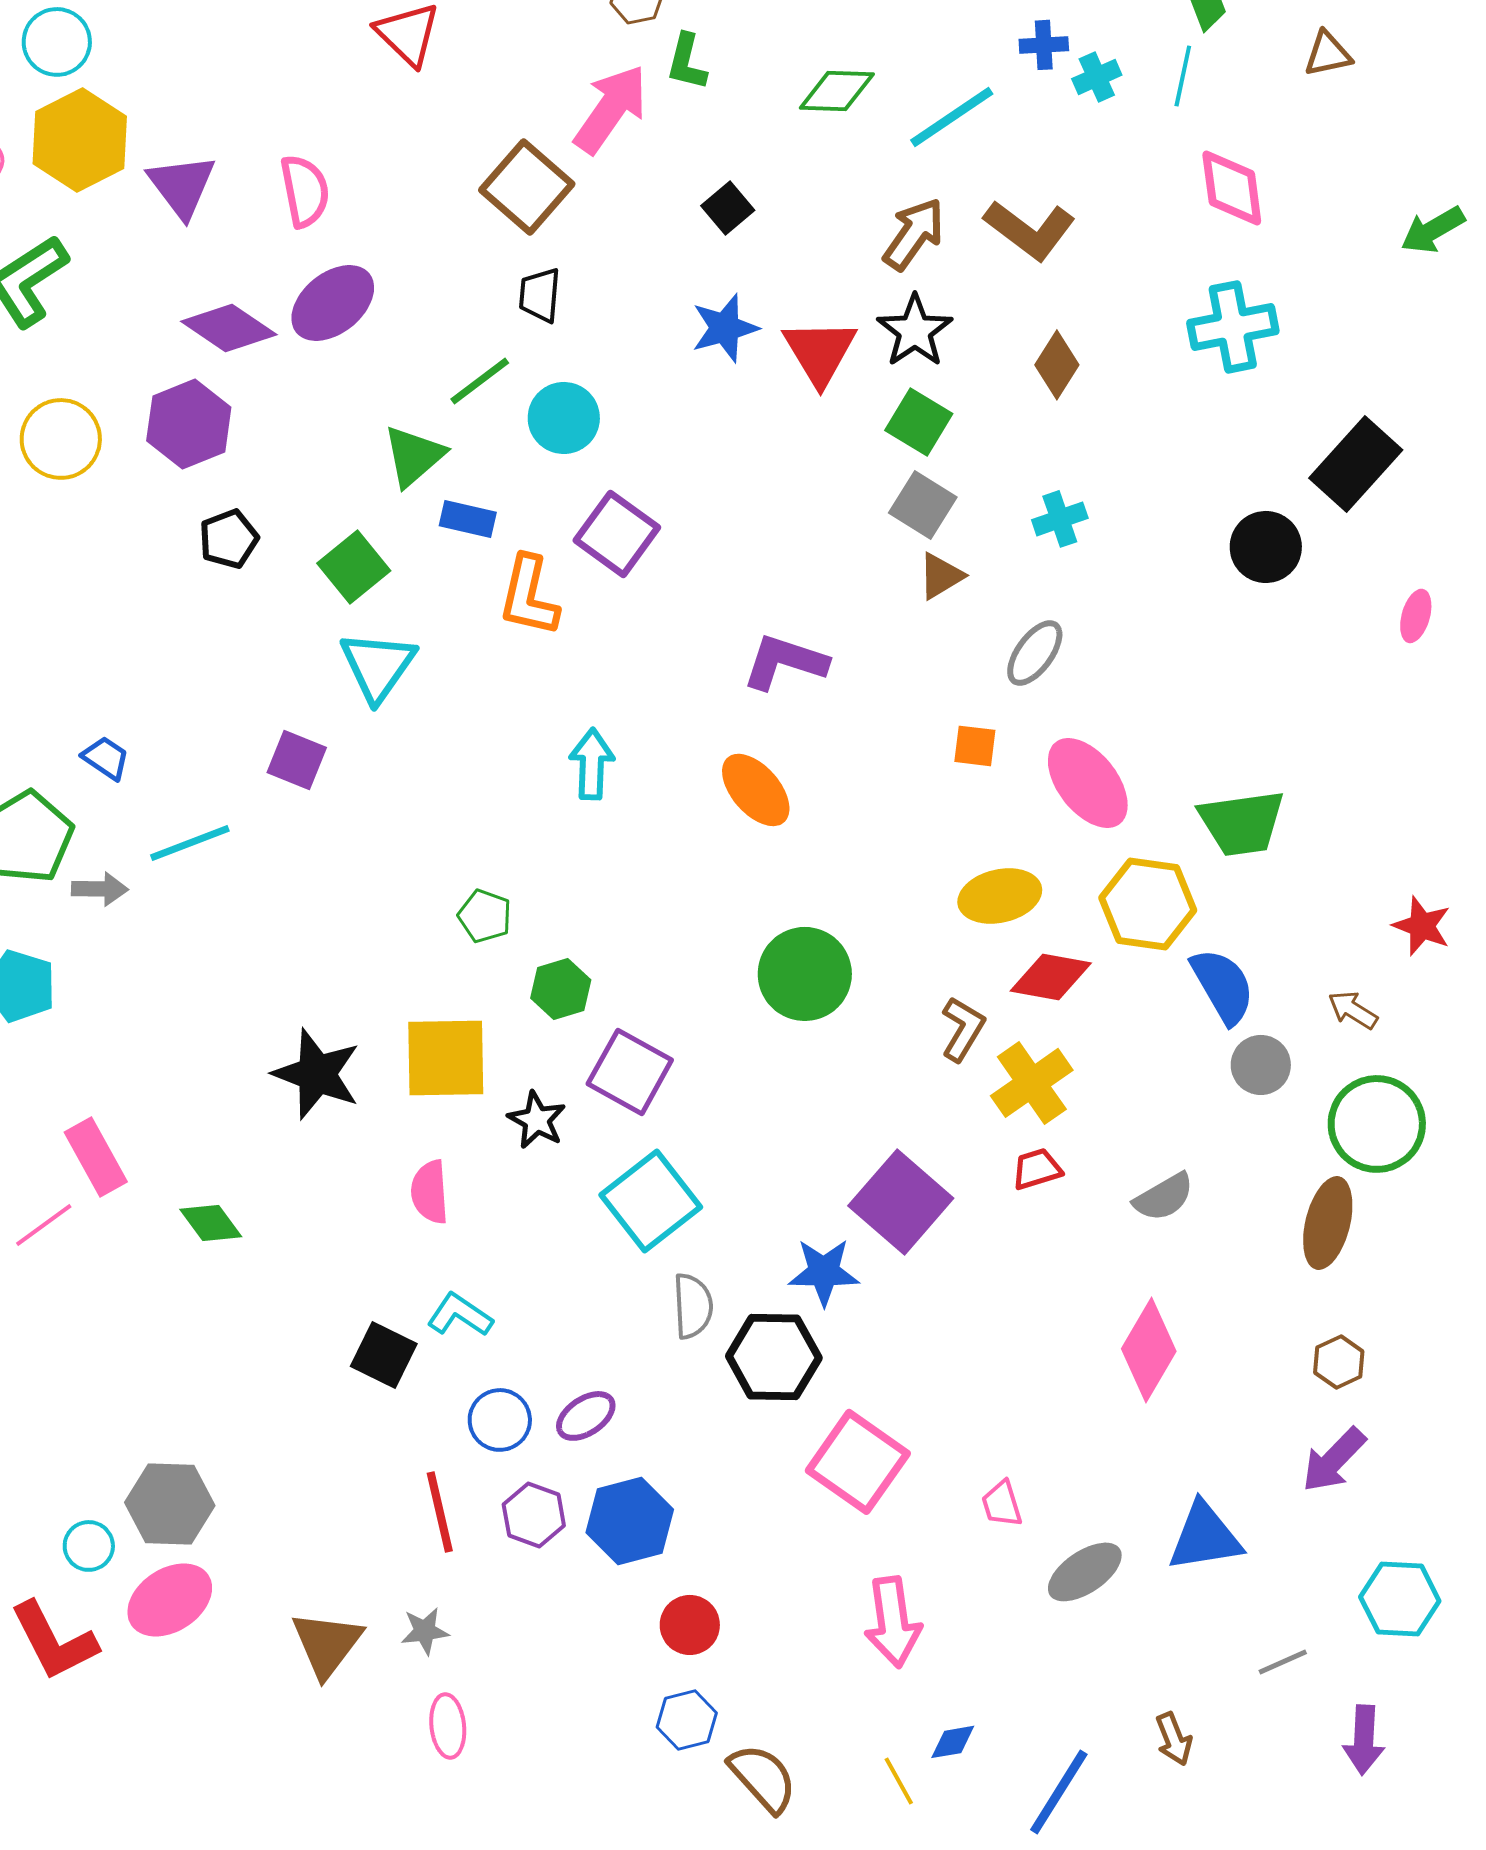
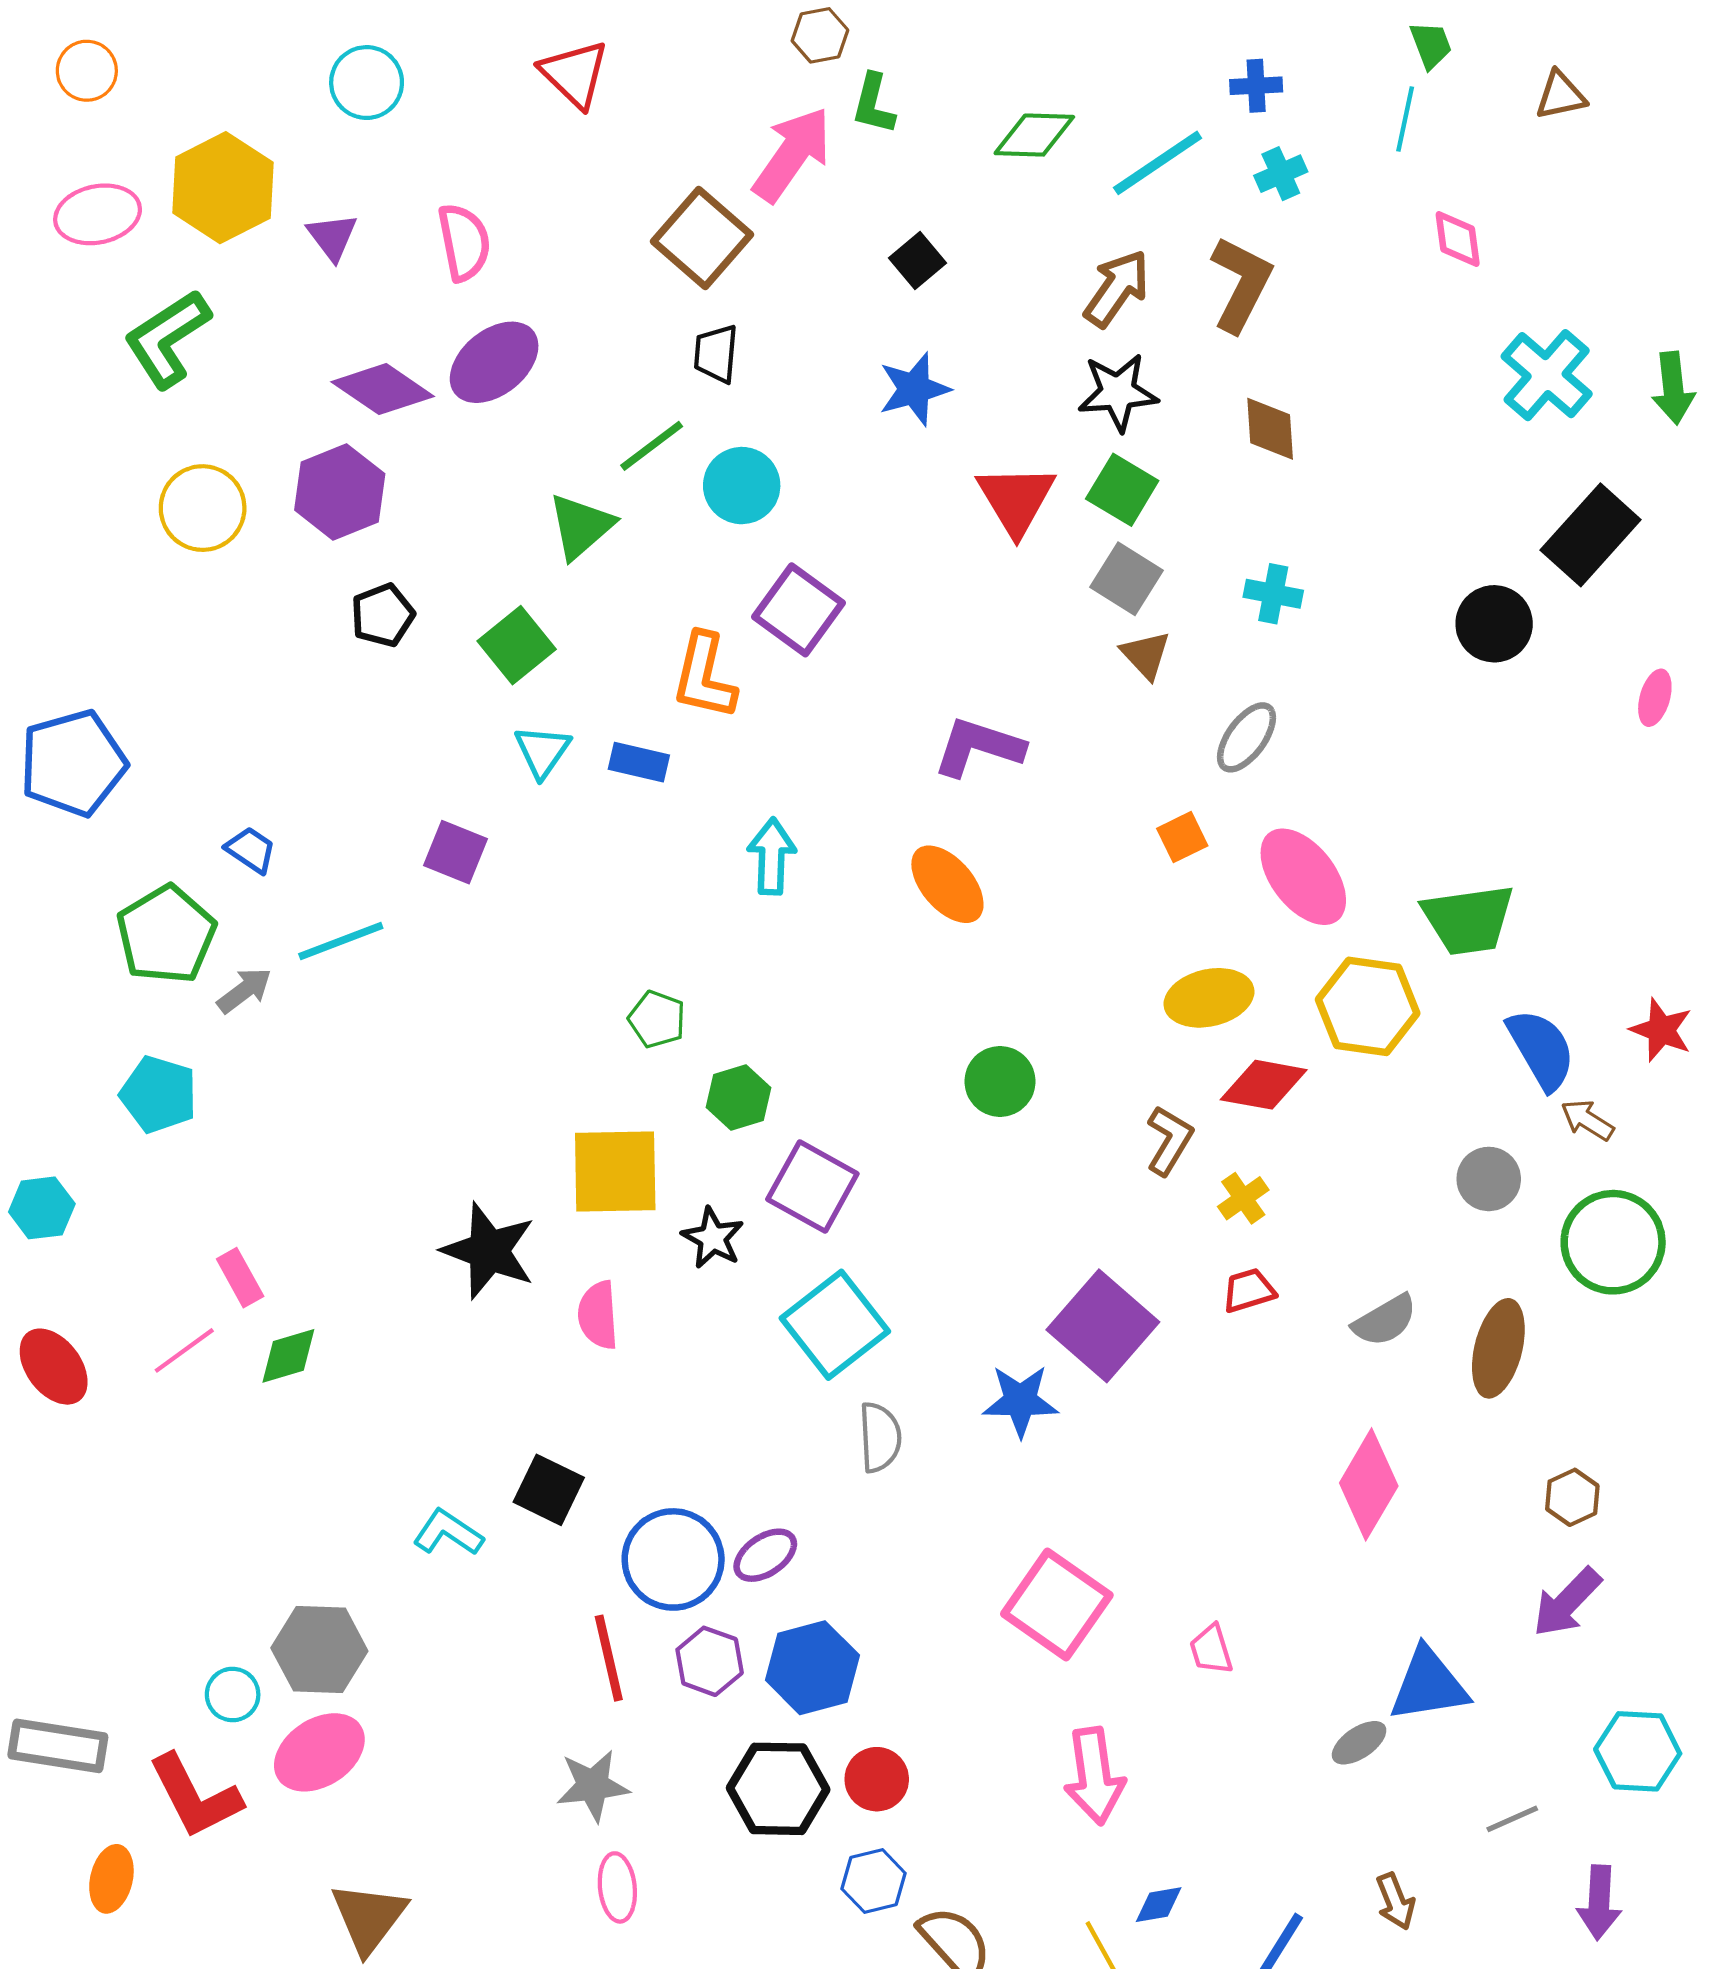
cyan circle: (57, 42) -> (367, 83), moved
cyan cross: (1097, 77) -> (1281, 174), moved
purple triangle: (182, 186) -> (332, 237), size x0.7
pink diamond: (1232, 188) -> (1458, 239), size x0.7
brown L-shape: (1030, 230) -> (1241, 284), turned -100
green arrow: (1433, 230) -> (1673, 388), moved, turned -66
cyan cross: (1233, 327) -> (1547, 375), moved, turned -38
black star: (915, 331) -> (1118, 392), turned 30
red triangle: (820, 352) -> (1016, 499), moved
brown diamond: (1057, 365) -> (1270, 429), turned -36
blue rectangle: (468, 519) -> (639, 762), moved
cyan cross: (1060, 519) -> (1273, 594), turned 30
brown triangle: (941, 576) -> (1146, 655), turned -42
cyan triangle: (378, 666) -> (542, 751), size x0.7
orange square: (975, 746) -> (1182, 837), turned -33
gray arrow: (100, 889) -> (244, 990), turned -38
green circle: (805, 974) -> (1000, 1081), size x0.7
blue semicircle: (1223, 986) -> (1541, 1049), moved
black star: (317, 1074) -> (489, 1251), moved
yellow cross: (1032, 1083) -> (1243, 1198), size x0.6
pink rectangle: (96, 1157) -> (240, 1278), size x0.7
green diamond: (211, 1223) -> (288, 1356), moved, turned -70
brown ellipse: (1328, 1223) -> (1498, 1348), moved
cyan L-shape: (460, 1315) -> (448, 1533), moved
black hexagon: (774, 1357) -> (778, 1789), moved
blue circle: (500, 1420) -> (673, 1559), size x1.5
gray ellipse: (1085, 1572) -> (1359, 1743), moved, size x0.7
gray star: (425, 1631) -> (593, 1786), size x1.4
brown triangle: (327, 1644) -> (369, 1917), moved

